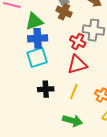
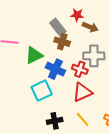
blue cross: (38, 38) -> (55, 69), moved, turned 36
yellow line: (74, 92) -> (83, 119), turned -56

